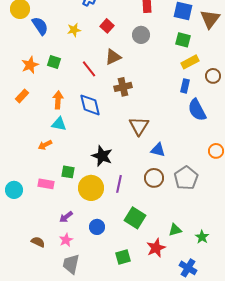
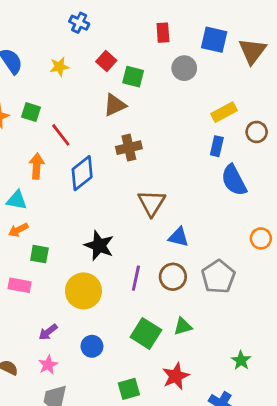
gray circle: (141, 35) -> (184, 68), moved
green square: (183, 40) -> (133, 77), moved
red line: (89, 69) -> (61, 135), moved
blue diamond: (90, 105) -> (82, 173), turned 65
cyan triangle: (59, 124) -> (17, 200), moved
green square: (68, 172) -> (39, 254), moved
purple line: (119, 184) -> (136, 278), moved
green triangle: (175, 230) -> (183, 326), moved

